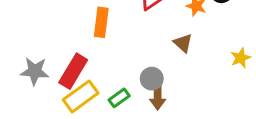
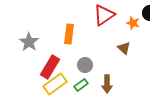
gray star: (35, 71) -> (29, 42), moved, turned 30
gray circle: (152, 79) -> (85, 65), moved

